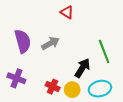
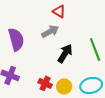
gray arrow: (50, 43) -> (50, 31), moved
black arrow: (82, 68) -> (65, 53), moved

